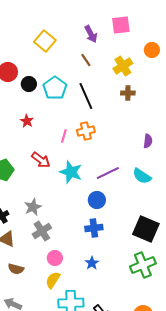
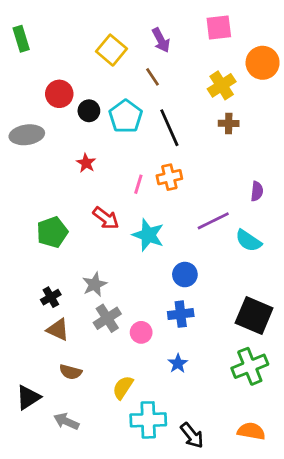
purple arrow: (91, 34) -> (161, 40), moved
orange circle: (152, 50) -> (263, 63), size x1.5
brown line: (86, 60) -> (152, 77), moved
purple line: (108, 173) -> (213, 221), moved
pink circle: (55, 258) -> (141, 332), moved

